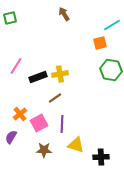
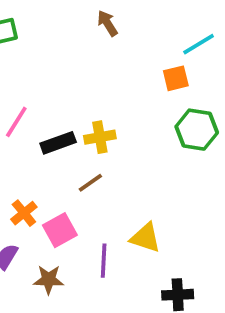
purple line: (62, 124) -> (104, 261), moved
yellow triangle: (76, 145) -> (145, 238), moved
brown star: (44, 150) -> (49, 280), moved

